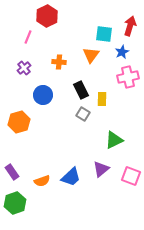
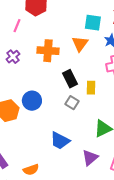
orange cross: (59, 62) -> (48, 51), size x1.5
blue circle: (43, 95) -> (32, 101), moved
blue trapezoid: (71, 177) -> (60, 141), moved, turned 70

